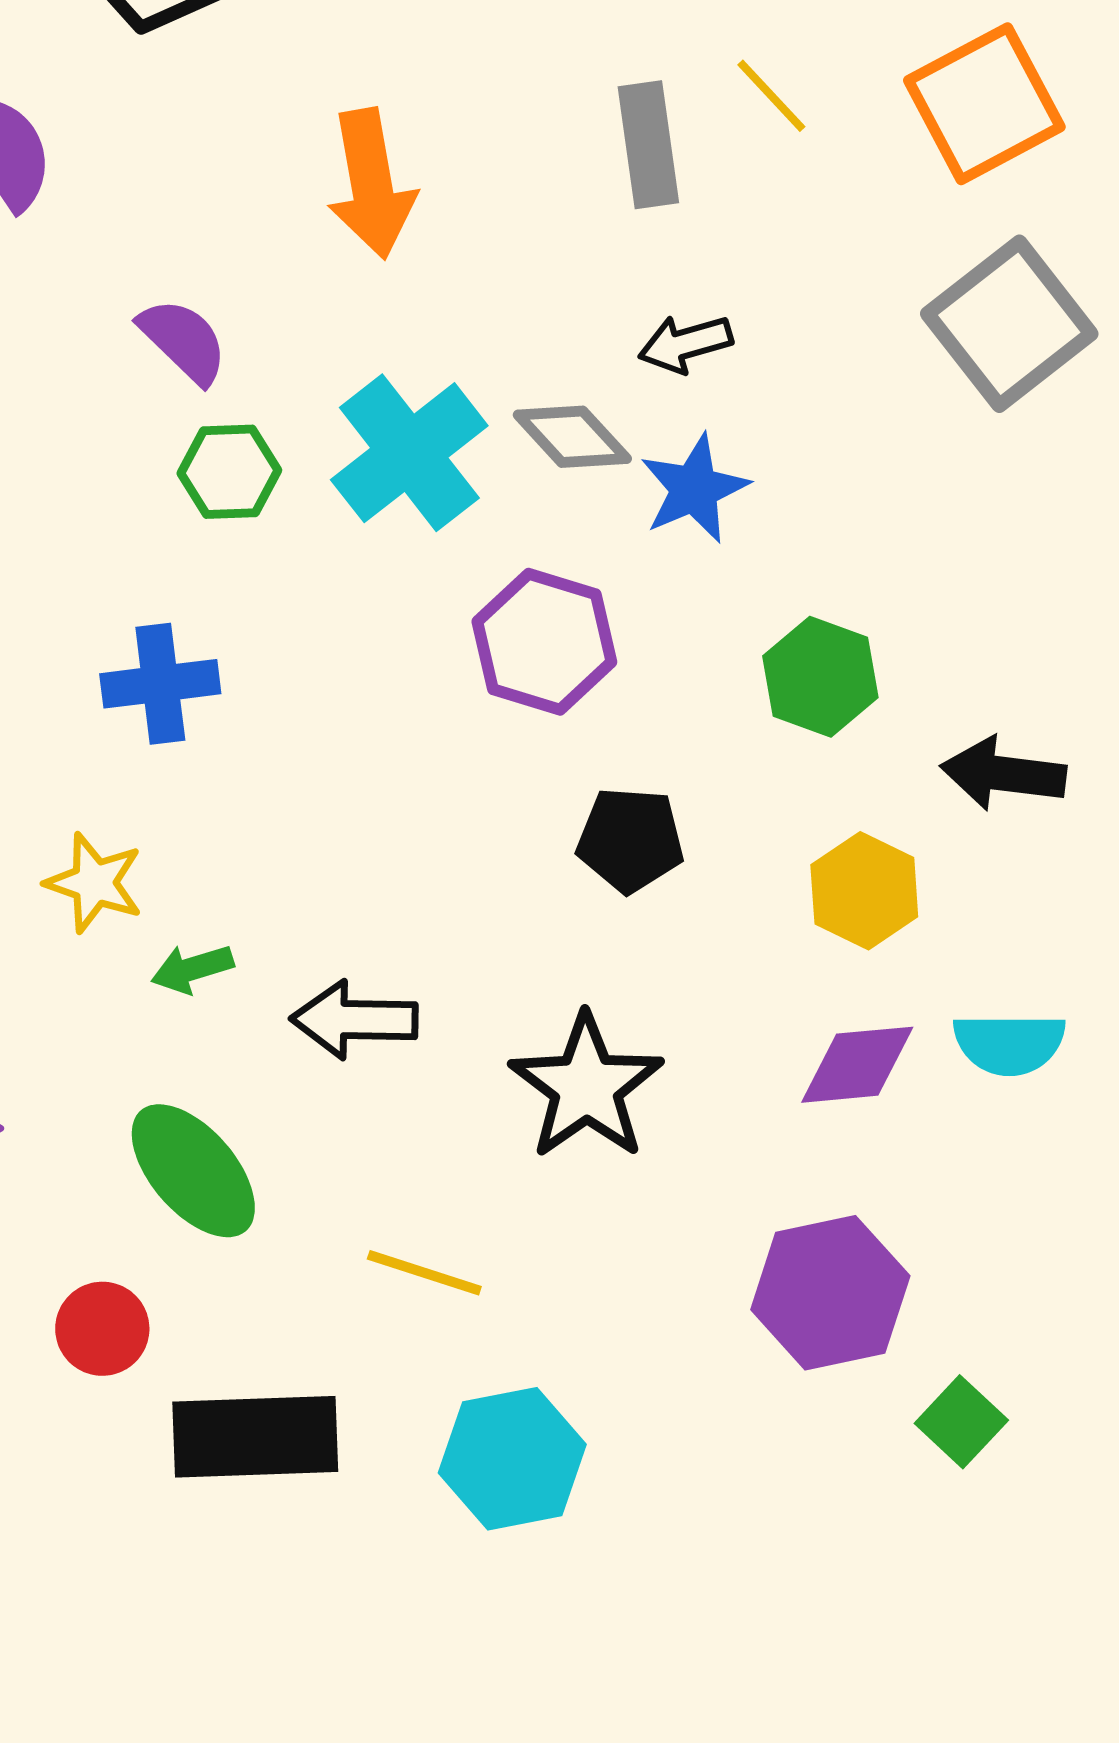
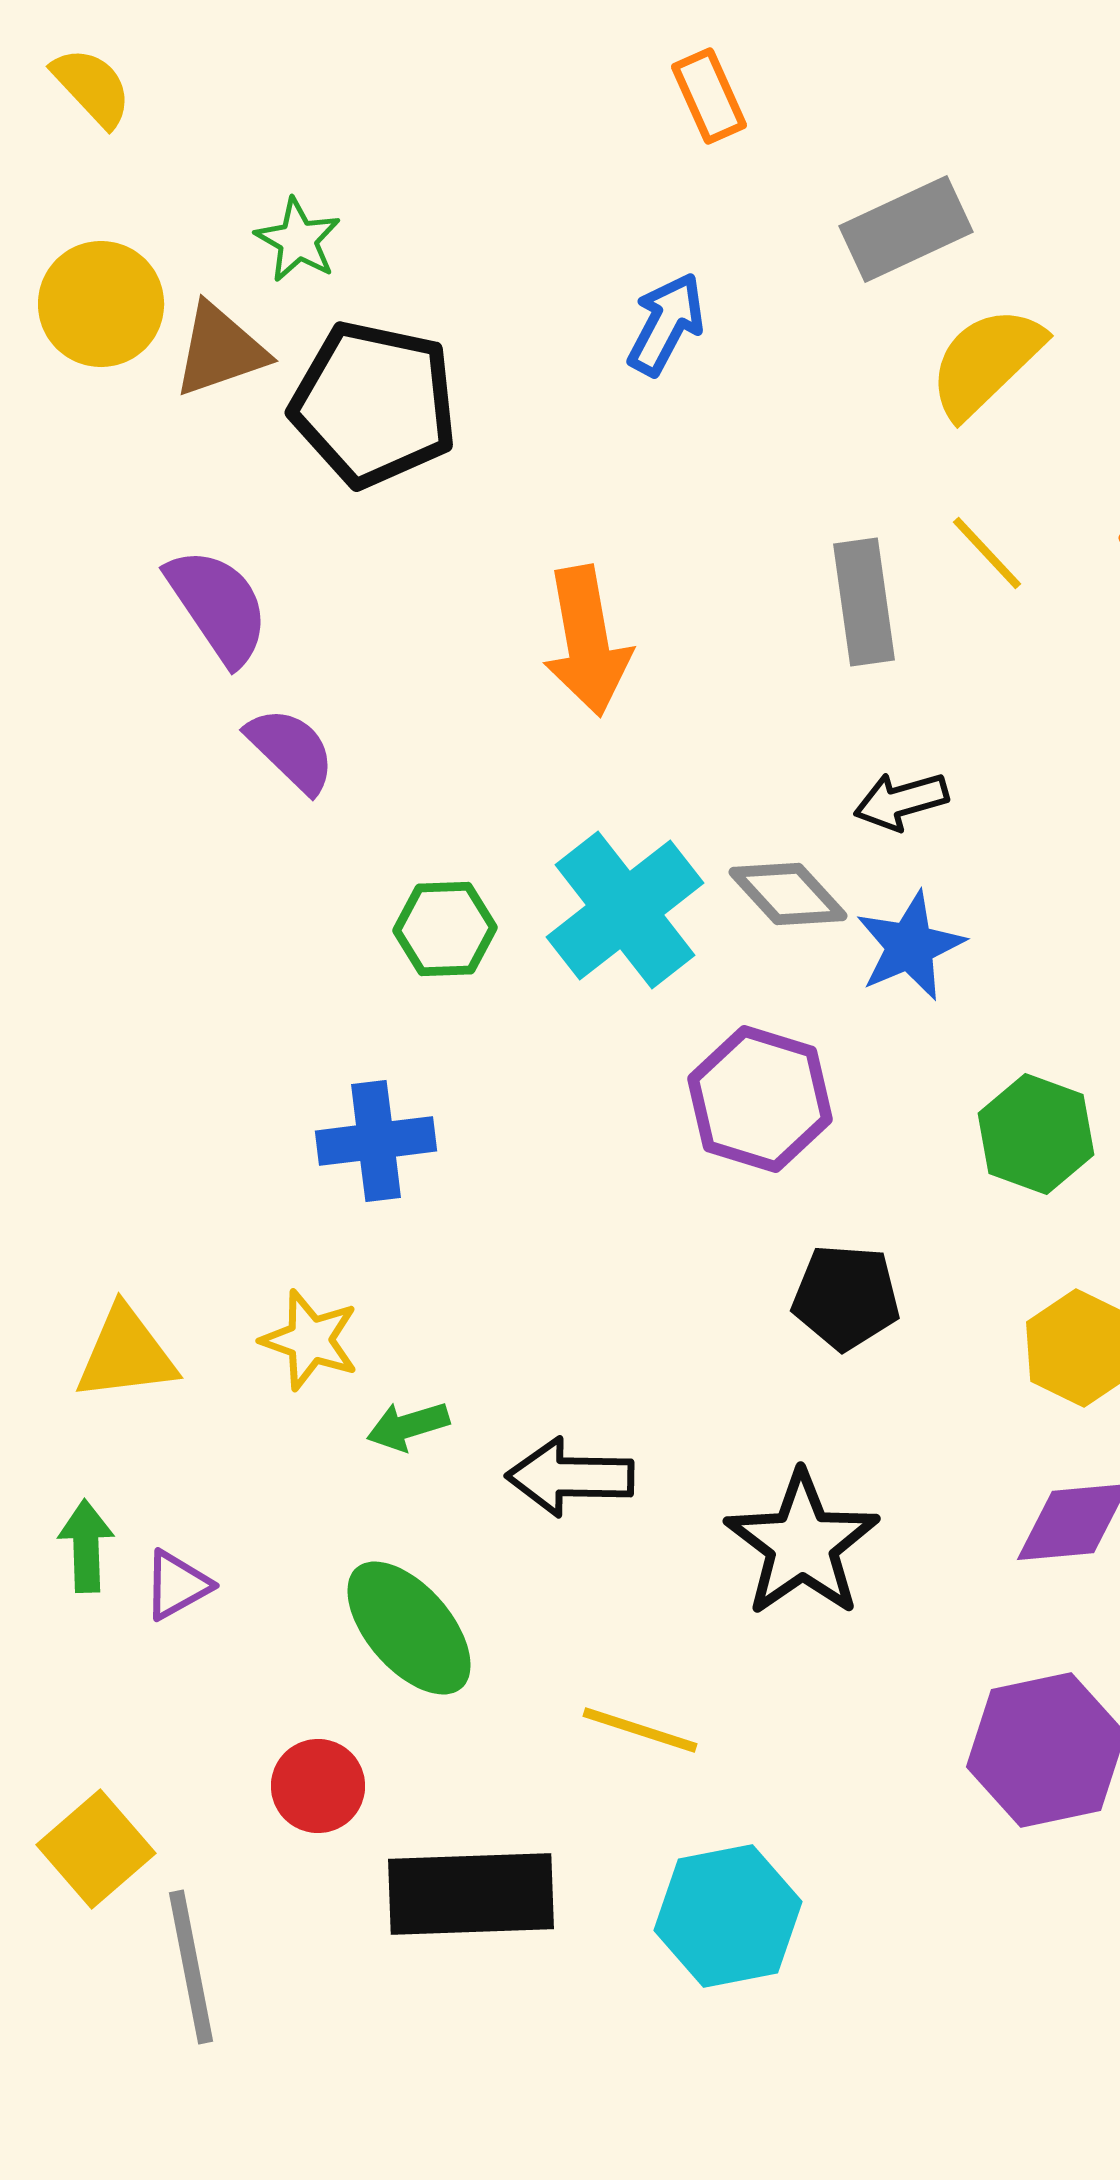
purple semicircle: (183, 341) -> (291, 750), moved

